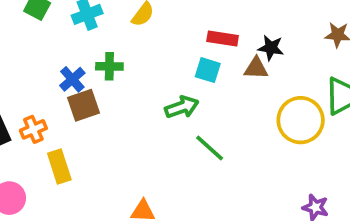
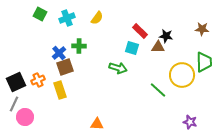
red rectangle: (223, 38) -> (140, 31), turned 35
green arrow: (182, 107) -> (118, 68), turned 36
green line: (210, 148) -> (158, 90), moved
yellow rectangle: (59, 167) -> (60, 90), moved

